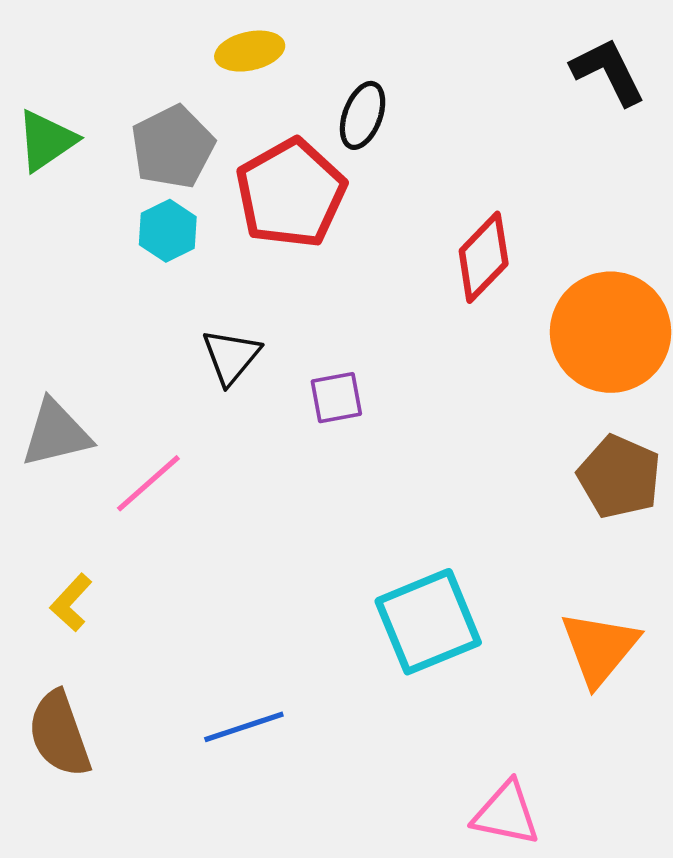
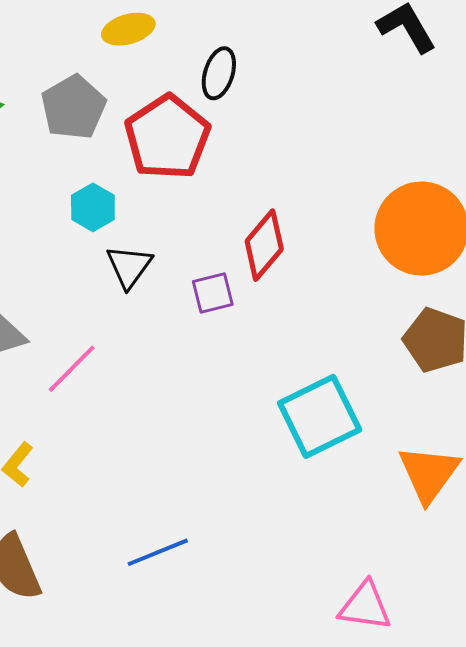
cyan hexagon: (168, 231) -> (93, 207), moved
red diamond: (484, 257) -> (264, 245), moved
cyan square: (428, 622) -> (320, 416), moved

